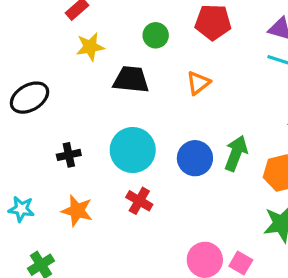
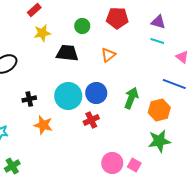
blue circle: (195, 158) -> (96, 93), moved
red cross: (139, 201) -> (91, 120), moved, turned 35
orange star: (77, 211) -> (43, 125), moved

